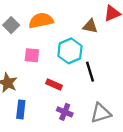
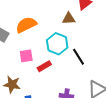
red rectangle: (54, 84) -> (44, 66), moved, turned -40

